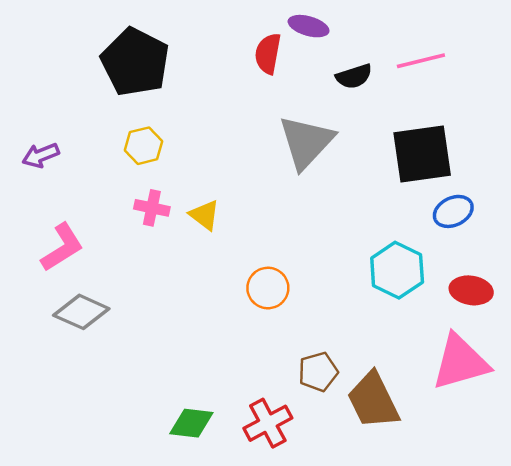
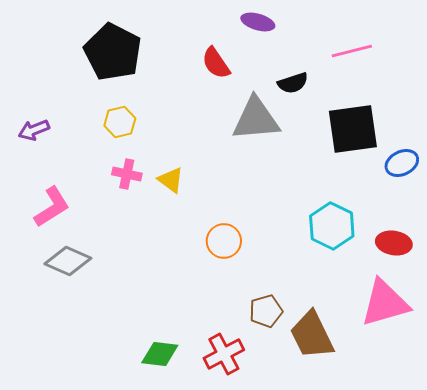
red semicircle: (268, 54) -> (216, 63), moved, turned -44
black semicircle: (354, 76) -> (293, 83), moved
gray triangle: (306, 142) -> (256, 119), turned 42
blue ellipse: (453, 211) -> (402, 163), moved

